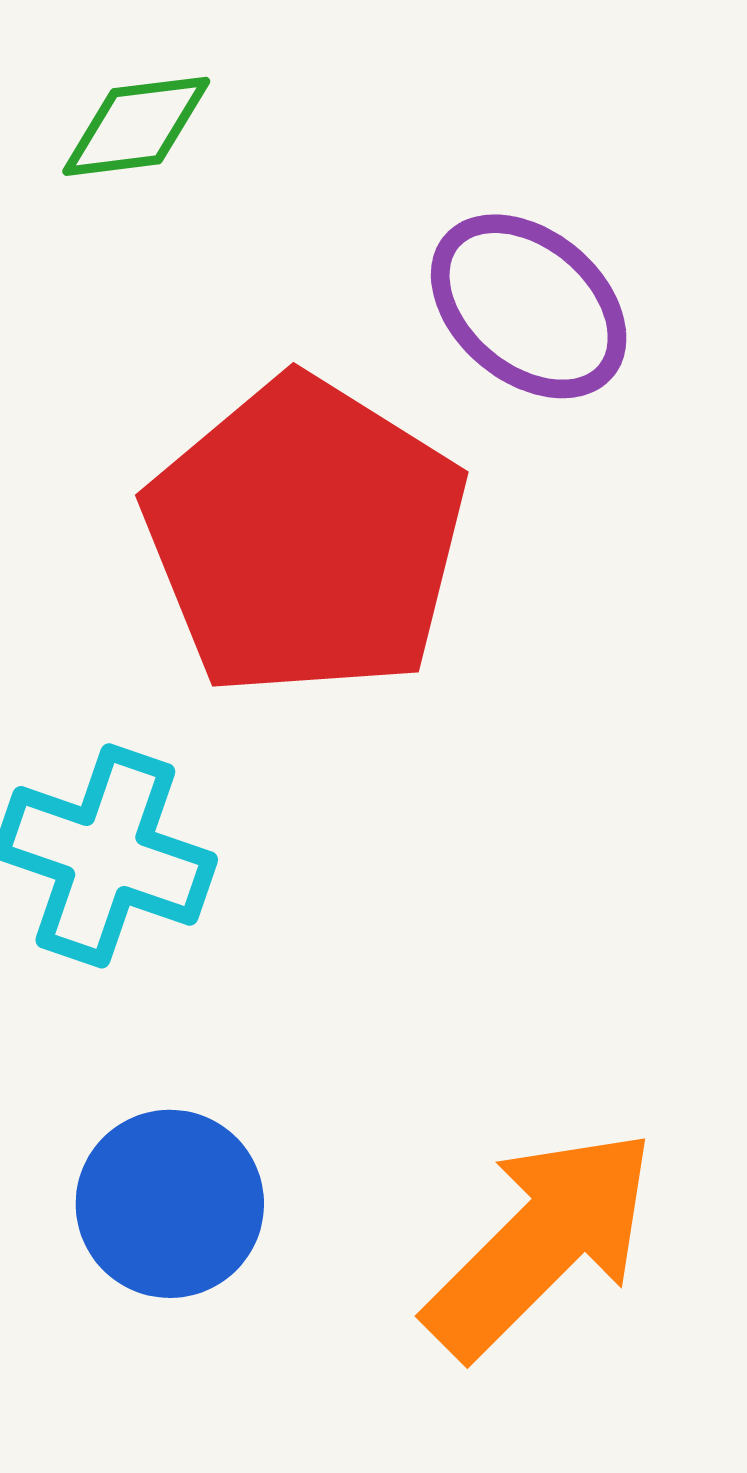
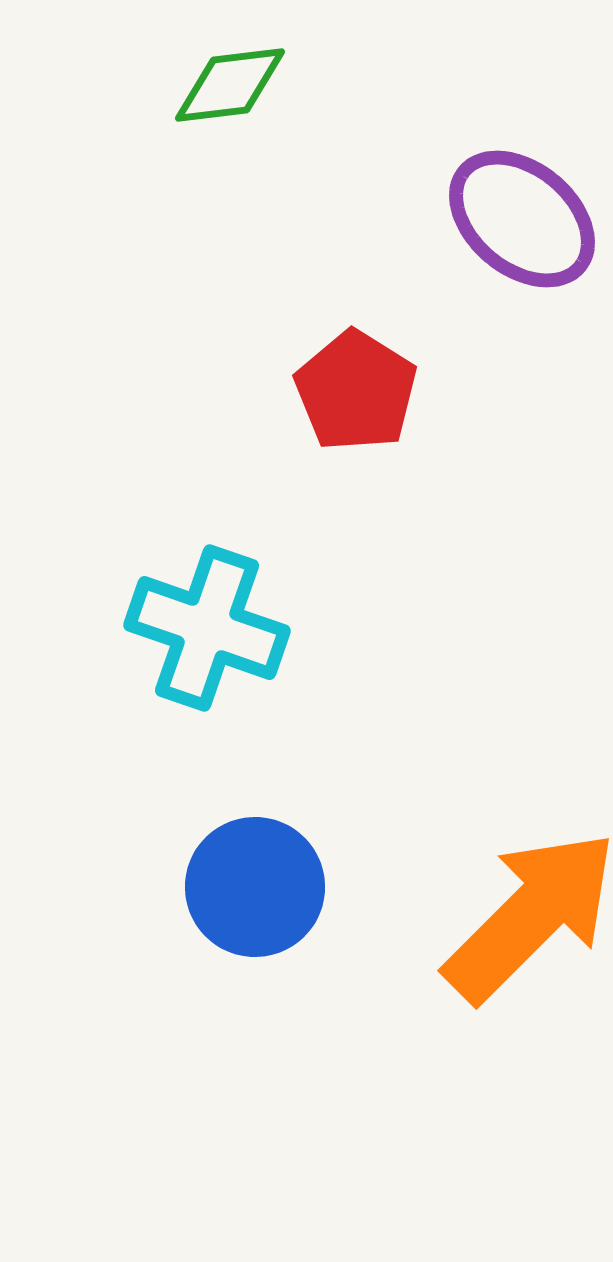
red pentagon: (306, 537) -> (356, 391), size x0.5

